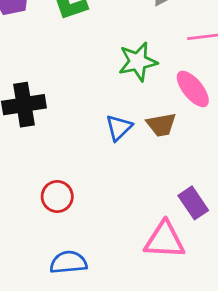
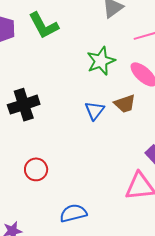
red circle: (57, 196) -> (36, 169), moved

